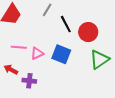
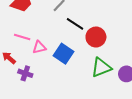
black line: (66, 24) -> (75, 24), turned -42

